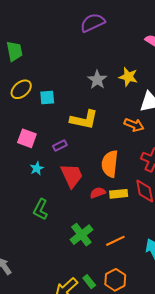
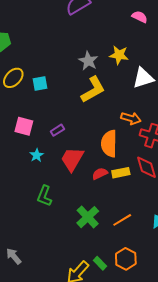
yellow L-shape: (84, 120) -> (93, 90), moved, turned -36
orange arrow: (134, 125) -> (131, 118), moved
red trapezoid: (72, 176) -> (72, 159), turned -120

